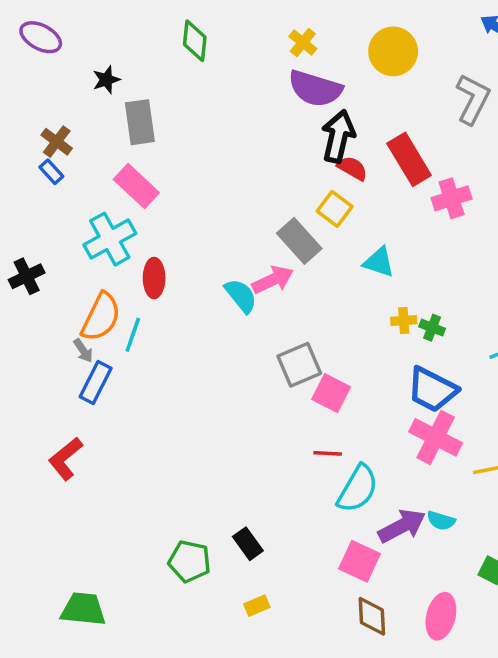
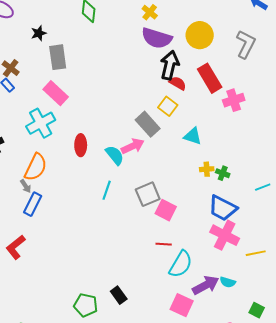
yellow circle: (393, 51) -> (200, 35), moved
red ellipse: (154, 278) -> (81, 145), moved
cyan line: (133, 335) -> (107, 190), moved

